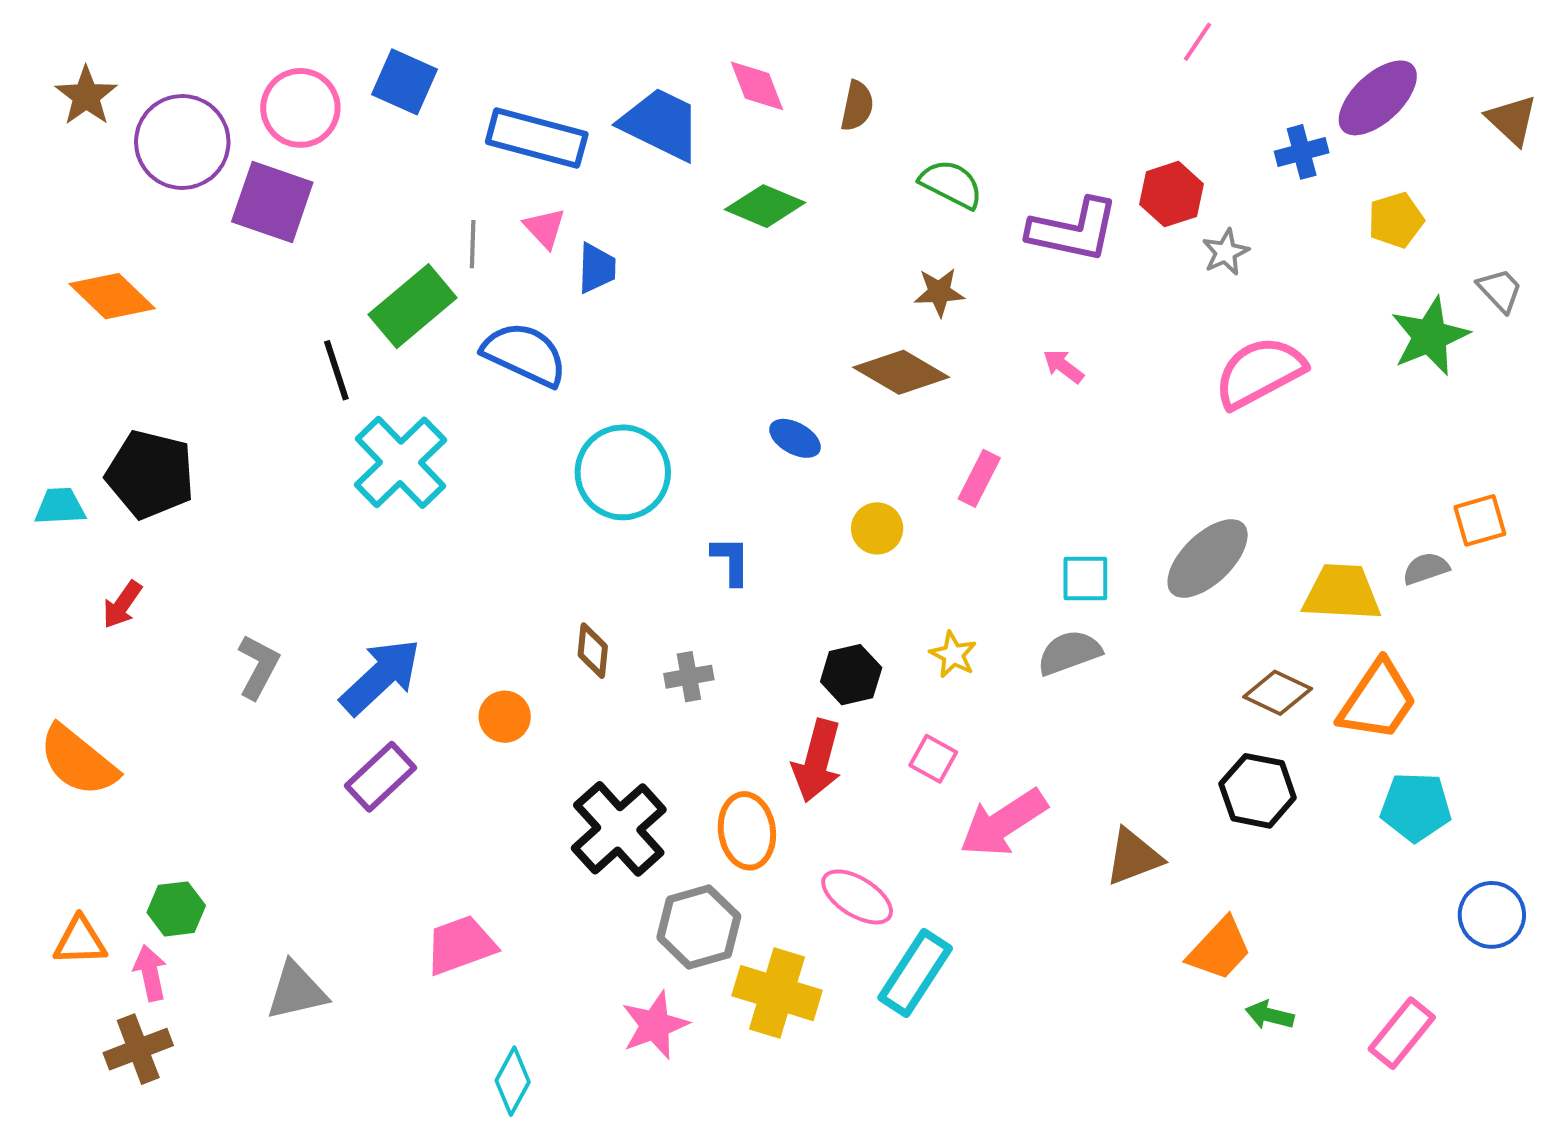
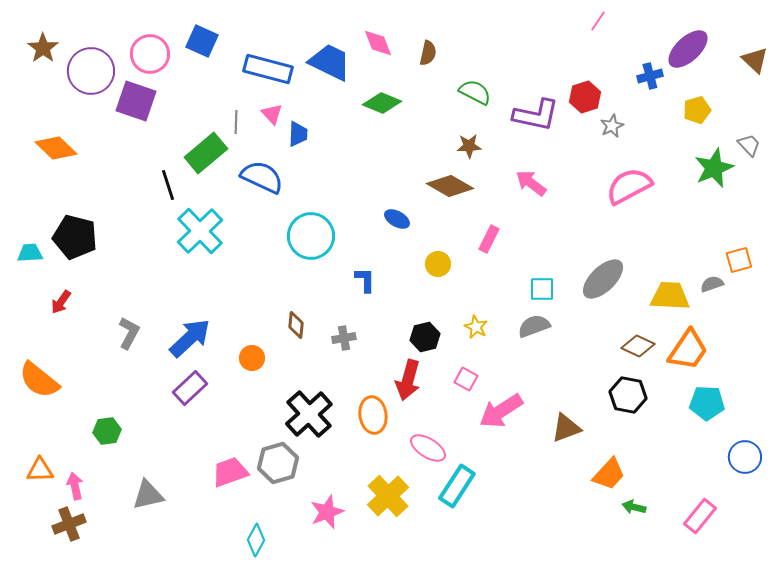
pink arrow: (1063, 366) -> (531, 183), size x1.5
green hexagon: (176, 909) -> (107, 431), moved
gray hexagon: (699, 927) -> (278, 463), moved
yellow cross: (777, 993) -> (388, 496), turned 30

